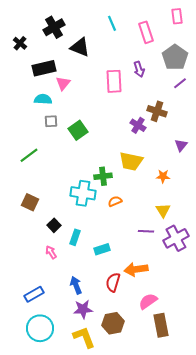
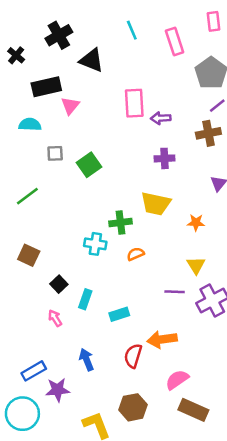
purple arrow: (139, 69) -> (161, 118), moved, turned 105
cyan semicircle: (43, 99) -> (30, 124), moved
brown cross: (157, 111) -> (208, 133), moved, turned -30
purple cross: (138, 125) -> (164, 158), turned -35
cyan cross: (83, 193) -> (95, 244), size x0.7
purple star: (83, 309) -> (58, 390), moved
brown rectangle: (161, 325) -> (193, 410), turned -55
cyan circle: (40, 328) -> (22, 414), moved

